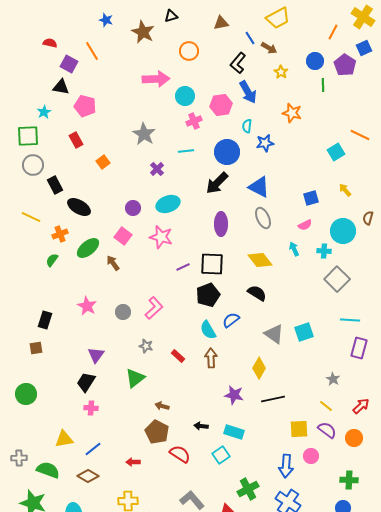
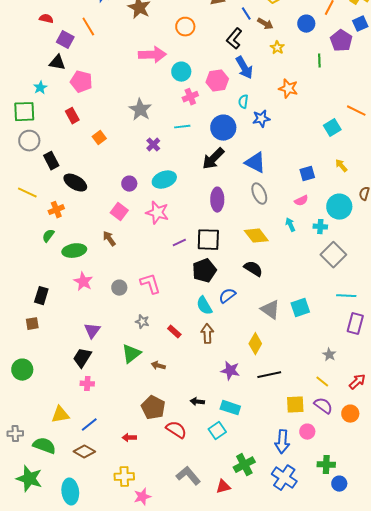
blue circle: (315, 61) -> (306, 24), moved
green ellipse: (88, 248) -> (74, 251), moved, turned 30
pink L-shape: (154, 308) -> (150, 284), turned -65
brown arrow: (162, 406) -> (158, 366), moved
green cross: (349, 480) -> (326, 465), moved

